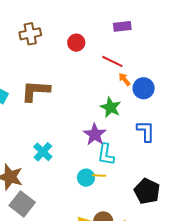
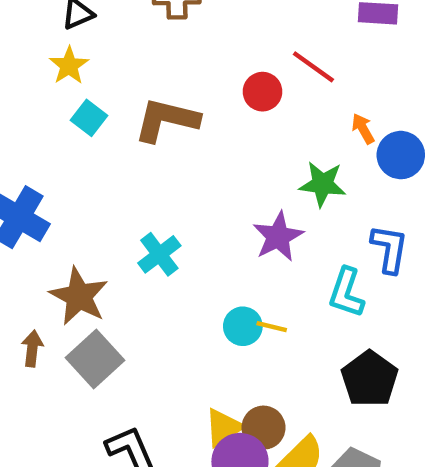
red circle: (76, 43) -> (263, 92), moved
red line: (112, 61) -> (313, 67), moved
green star: (111, 107) -> (322, 184), turned -30
cyan L-shape: (106, 154) -> (346, 293), moved

